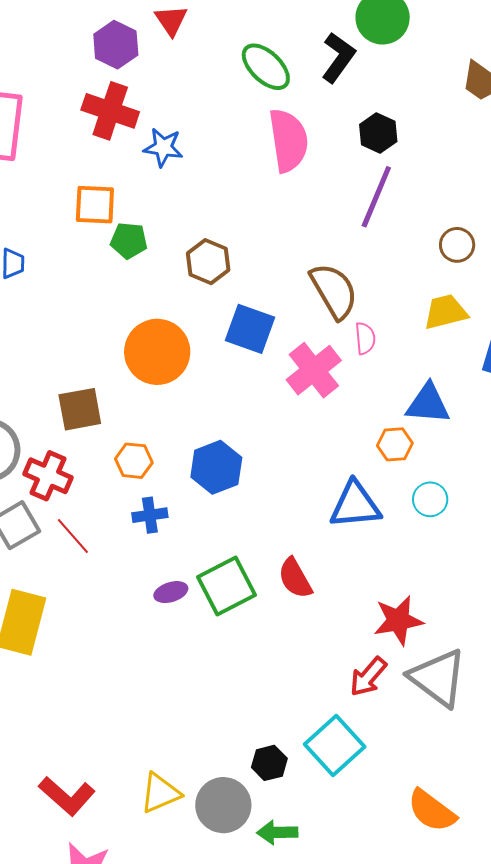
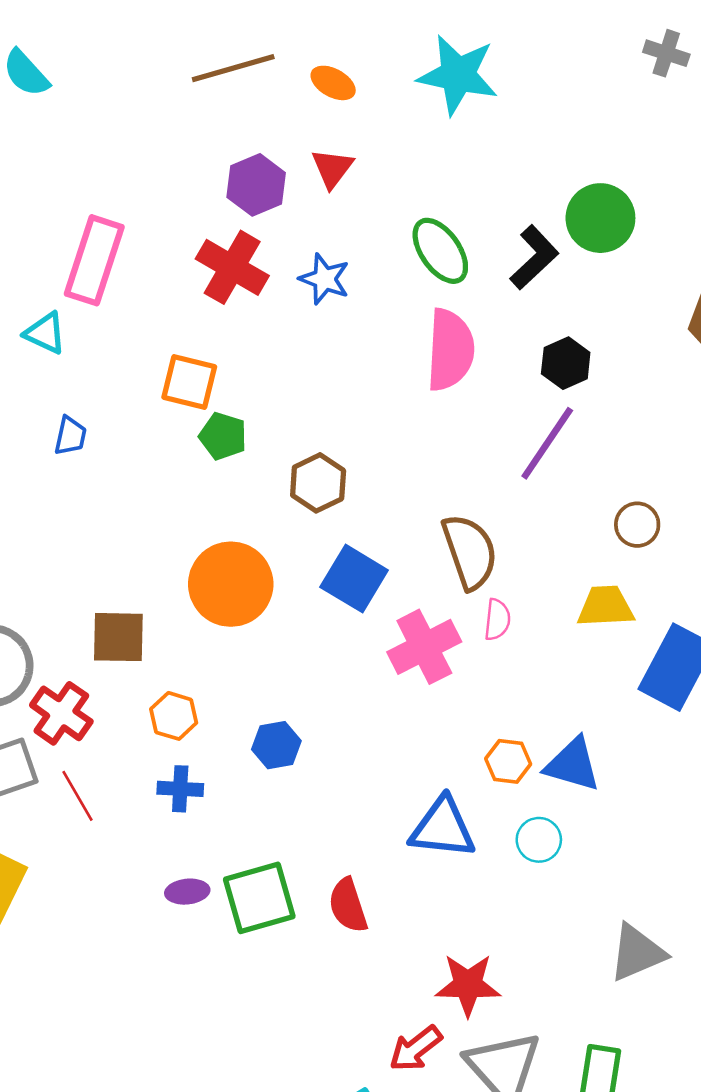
blue star: (163, 147) -> (325, 279), moved
blue triangle: (428, 404) -> (573, 765), moved
blue hexagon: (216, 467) -> (276, 745), size x0.7

